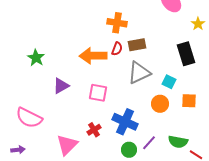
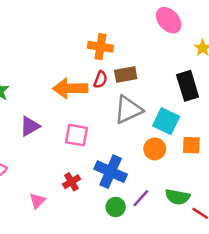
cyan square: (169, 82) -> (166, 121), size x1.5
pink triangle: (67, 145) -> (37, 201), size x0.6

